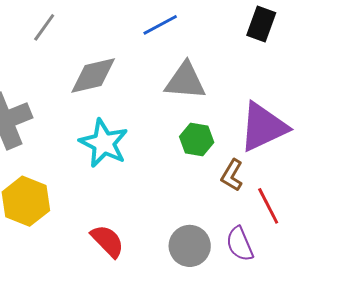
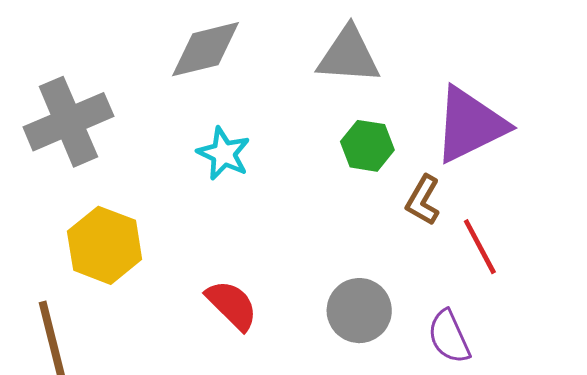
cyan star: (104, 143) -> (224, 154), size x0.7
purple semicircle: (240, 244) -> (449, 337), moved

